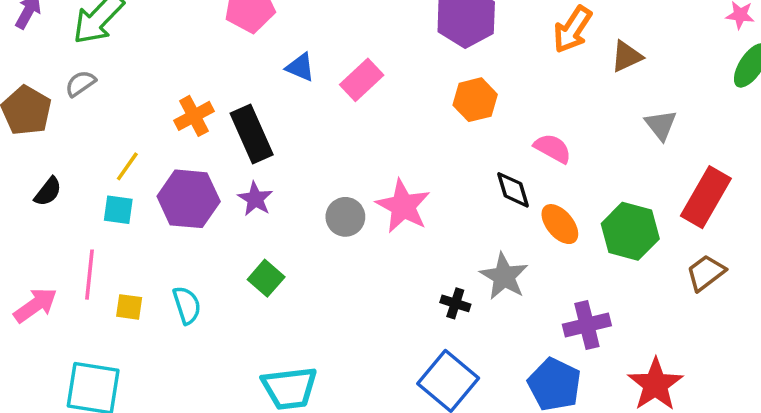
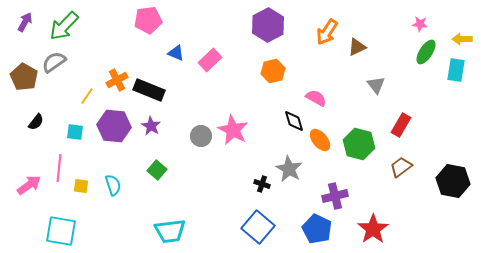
gray semicircle: (80, 83) -> (54, 62), size x1.4
black rectangle: (252, 134) -> (149, 90), turned -44
yellow line: (127, 166) -> (87, 96), moved
red rectangle: (706, 197) -> (401, 125), size x0.7

